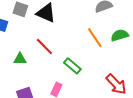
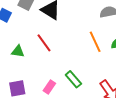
green rectangle: (72, 66) -> (73, 79), moved

